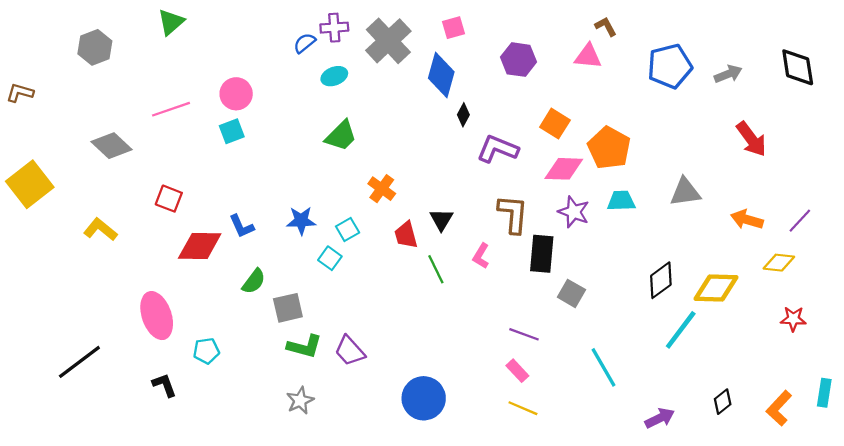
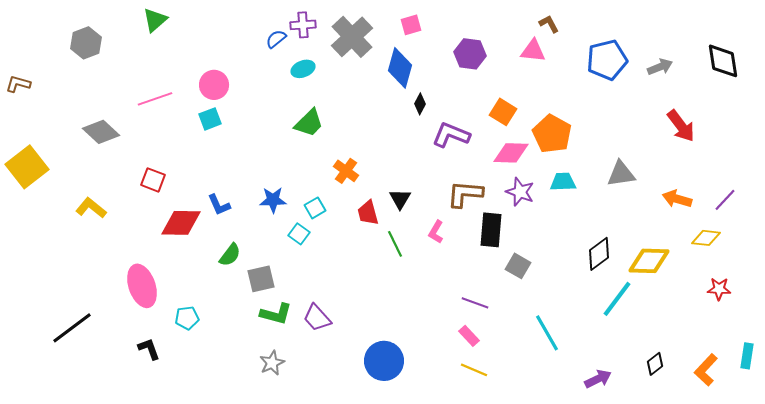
brown L-shape: (513, 214) -> (465, 194), turned -90

